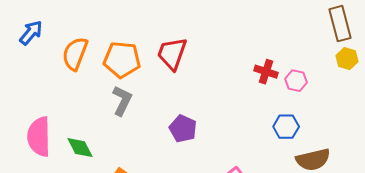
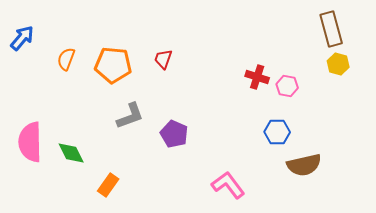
orange semicircle: (75, 54) -> (66, 59), size x0.7
red trapezoid: (172, 54) -> (163, 59), size x0.6
gray L-shape: (122, 101) -> (130, 116), moved, turned 44

